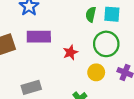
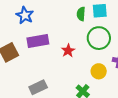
yellow circle: (96, 72) -> (99, 71), moved

